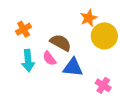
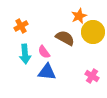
brown semicircle: (61, 43) -> (65, 38), moved
blue triangle: (73, 67) -> (47, 72), moved

